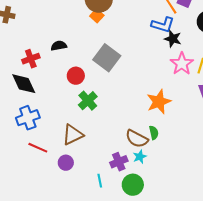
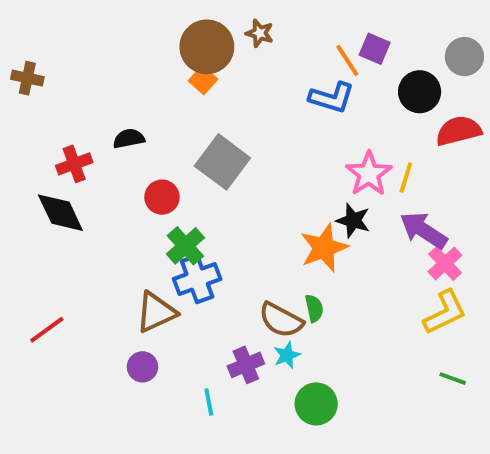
black star: (173, 39) -> (353, 221), moved
blue cross: (28, 118) -> (197, 279), moved
red line: (38, 148) -> (47, 330), moved, turned -60
green circle: (133, 185) -> (316, 404), moved

